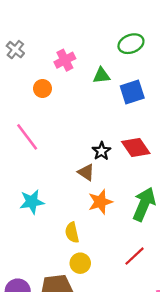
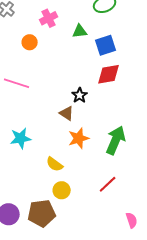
pink line: (27, 137) -> (17, 83), turned -35
red diamond: (136, 148) -> (109, 74), moved, turned -65
yellow semicircle: (72, 232) -> (55, 164), turned -42

